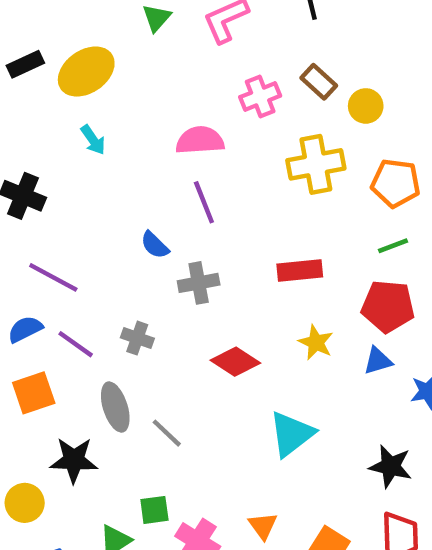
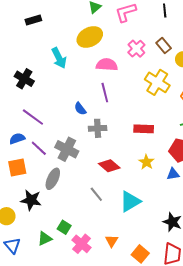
yellow ellipse: (86, 72) -> (90, 37), moved
pink cross: (260, 96) -> (136, 49), turned -30
cyan arrow: (93, 140) -> (59, 58), size x1.5
yellow cross: (316, 164) -> (157, 82), turned 35
gray cross: (137, 338) -> (67, 149), size x1.6
gray ellipse: (115, 407) -> (53, 179), turned 35
gray line: (167, 433) -> (96, 194), moved
green square: (154, 510) -> (64, 227), turned 32

